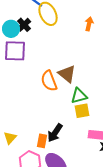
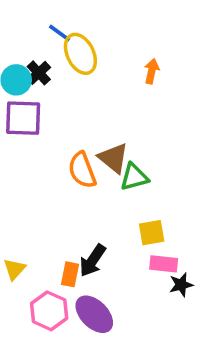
green triangle: (79, 96) -> (134, 177), moved
yellow square: (82, 111) -> (152, 233), moved

